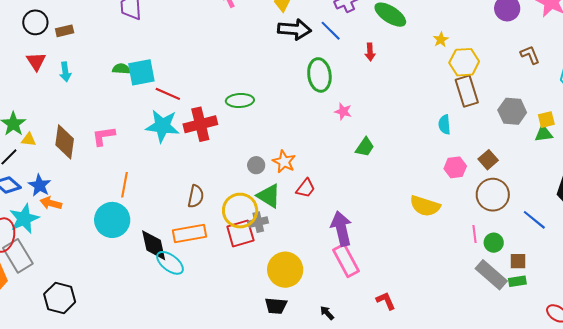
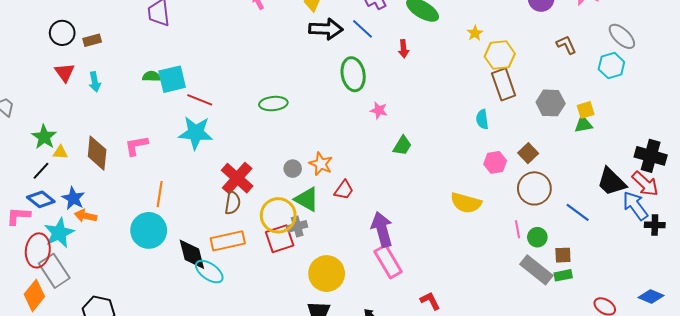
red cross: (200, 124) -> (237, 178), moved, turned -32

